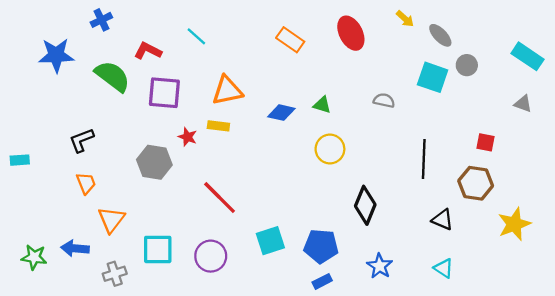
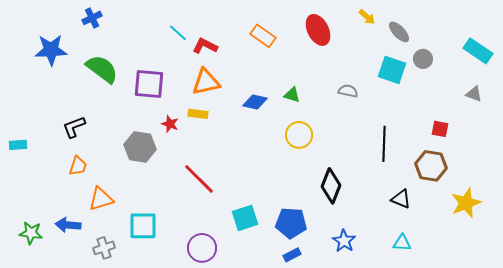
red L-shape: (148, 51) -> (205, 46), moved
orange trapezoid: (86, 183) -> (78, 166), turned 40
orange triangle: (111, 220) -> (101, 199), turned 36
purple circle: (211, 256) -> (202, 248), moved
cyan triangle: (444, 268) -> (402, 243), turned -30

